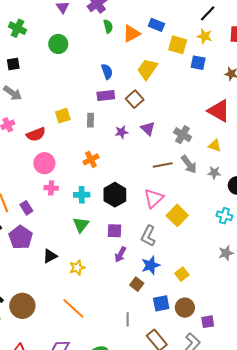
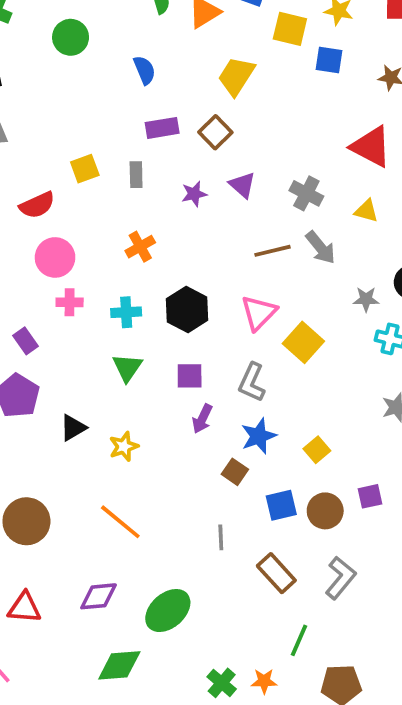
blue semicircle: (107, 72) -> (145, 70), moved
gray star: (214, 173) -> (366, 299), moved
purple square: (208, 322) -> (370, 496), moved

